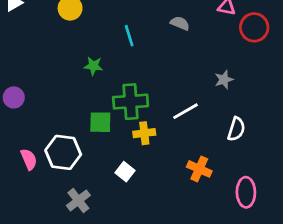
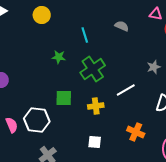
green cross: (131, 102) -> (93, 69), moved, turned -30
white square: (125, 172) -> (95, 142), moved, turned -32

